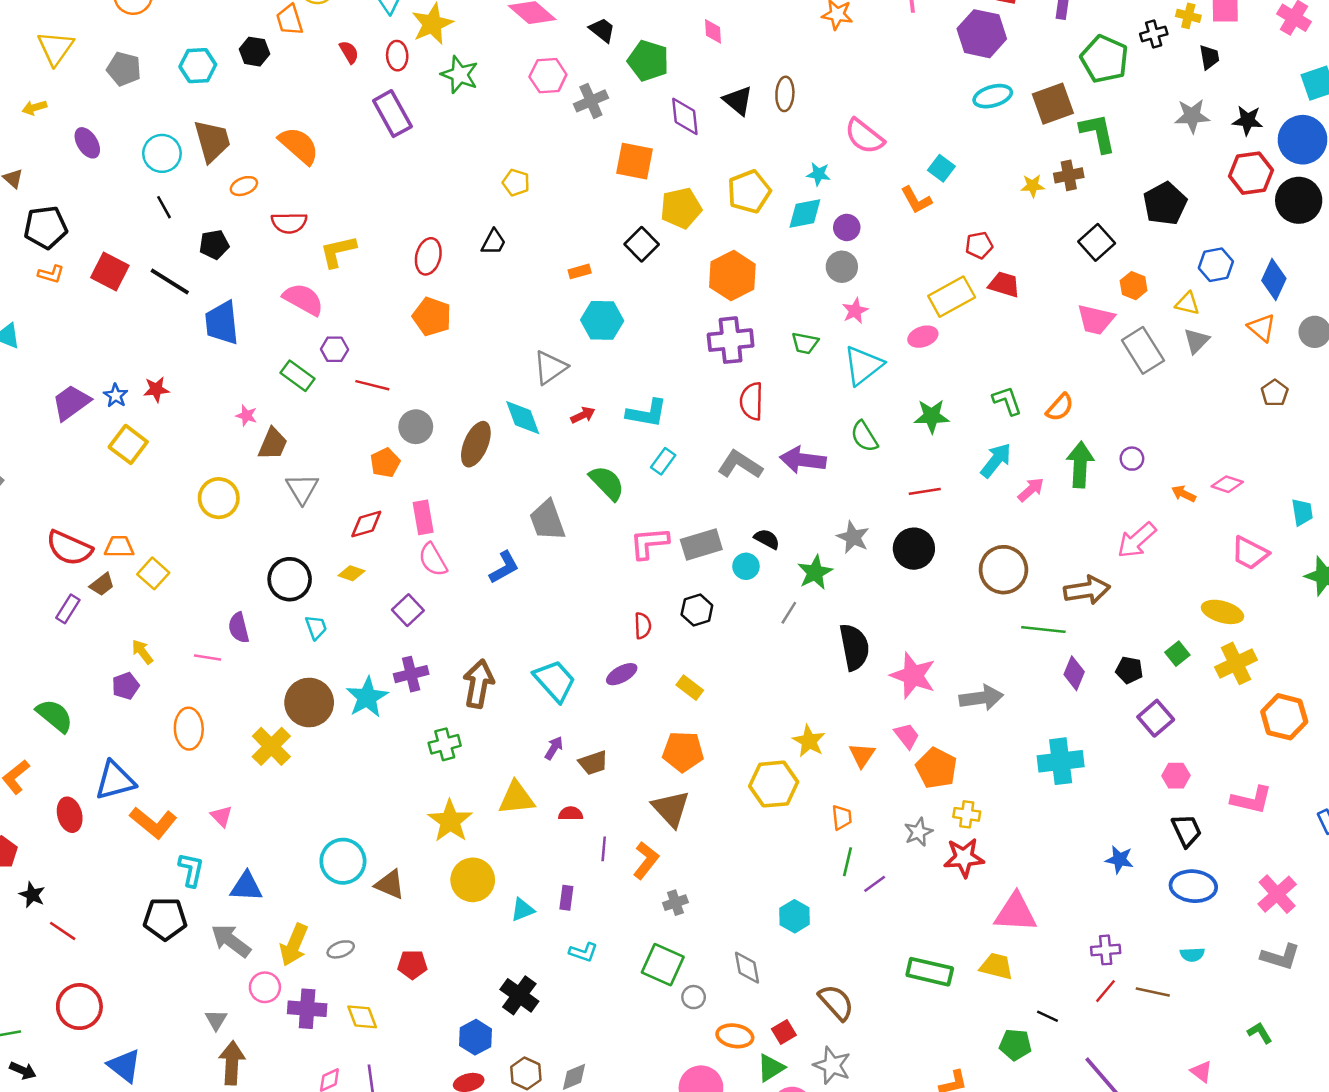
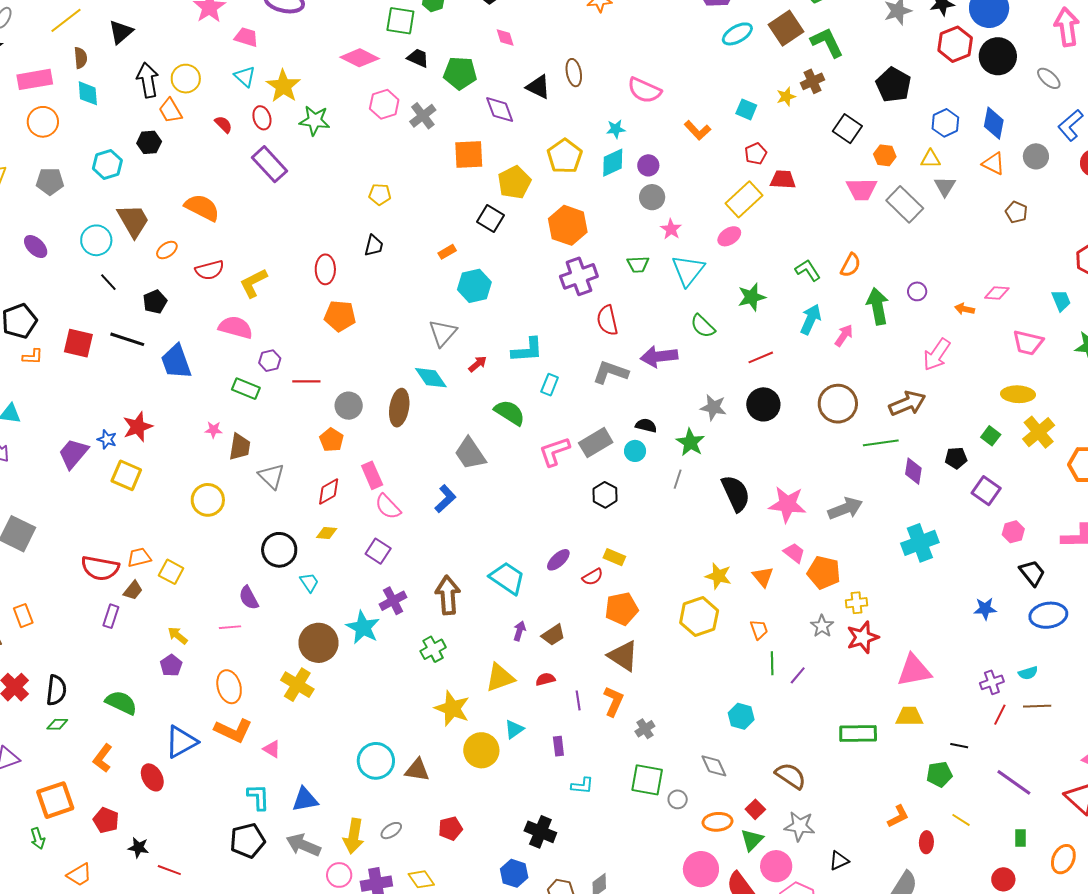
cyan square: (941, 168) -> (746, 109), moved
red star: (156, 389) -> (138, 427), size x1.4
red semicircle: (643, 626) -> (593, 577), moved, turned 75
orange L-shape: (153, 823) -> (233, 731), moved
cyan triangle: (523, 910) -> (514, 729), moved
cyan semicircle: (1192, 955) -> (1028, 673), moved

